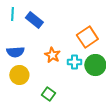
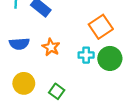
orange star: (52, 55) -> (51, 47), moved
yellow circle: (19, 75) -> (24, 83), moved

